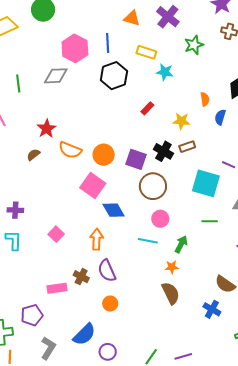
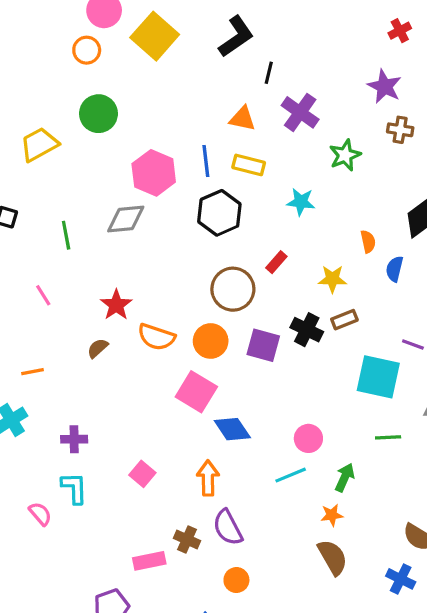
yellow rectangle: (146, 52) -> (249, 165), moved
brown circle: (153, 186) -> (233, 289), moved
cyan line: (148, 241) -> (291, 475), turned -30

